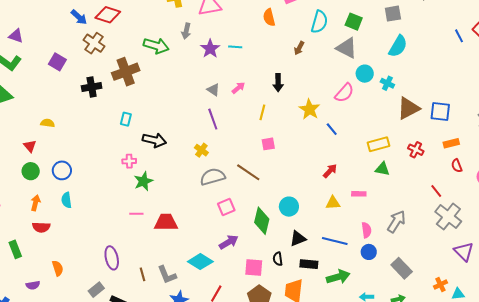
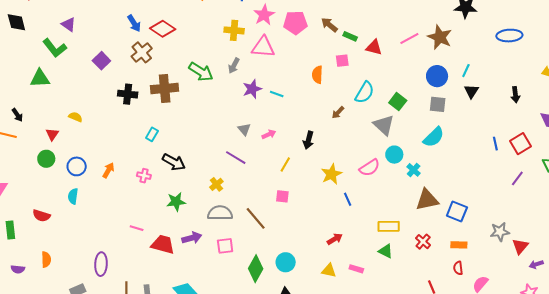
purple line: (213, 119) -> (236, 158), turned -55
green star: (143, 181) -> (176, 202), moved
orange arrow: (35, 203) -> (108, 170), moved
purple arrow: (229, 242) -> (192, 238), moved

